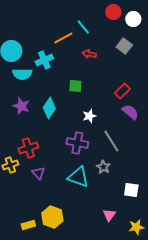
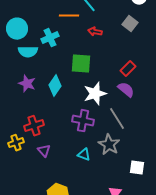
orange line: (63, 38) -> (69, 16), turned 30
green square: (75, 86) -> (81, 64), size x1.5
purple semicircle: (130, 112) -> (126, 90), moved
white star: (89, 116) -> (95, 94), size x1.6
gray star: (103, 167) -> (109, 145), size x1.5
cyan triangle: (78, 177) -> (84, 155), size x0.6

